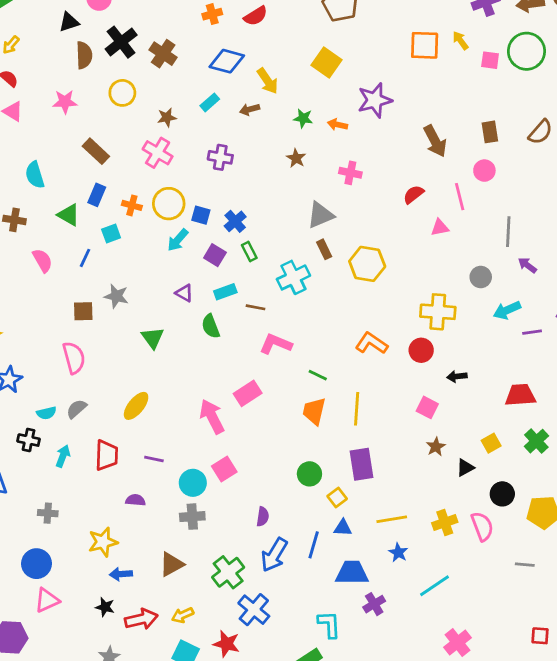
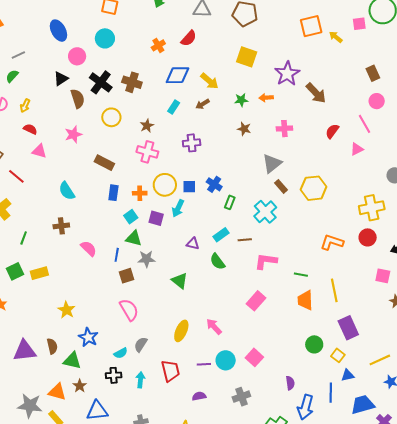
yellow arrow: (460, 41) -> (336, 37), moved
brown arrow: (435, 141) -> (316, 93), moved
green triangle: (69, 215) -> (134, 238), moved
green rectangle: (249, 252) -> (230, 202), turned 64
purple square: (215, 255) -> (156, 218), moved
blue line: (85, 258) -> (117, 255), moved
pink arrow: (212, 417) -> (214, 327), moved, size x0.7
cyan circle: (193, 483) -> (226, 360), moved

